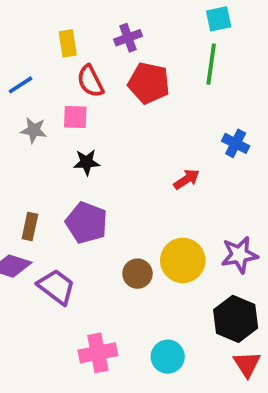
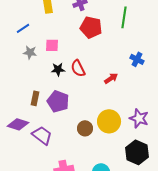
red semicircle: (90, 81) -> (78, 68), moved
brown rectangle: (30, 226) -> (35, 98), moved
purple star: (239, 255) -> (139, 118), turned 30

